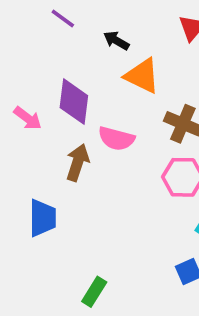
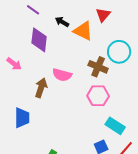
orange triangle: (142, 76) -> (83, 31), moved
purple diamond: (74, 102) -> (39, 40), moved

